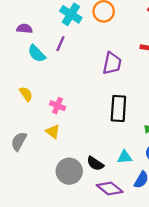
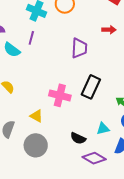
pink cross: (58, 106) -> (60, 95), moved, size x1.5
black rectangle: (118, 109) -> (91, 87), turned 30
gray circle: (69, 171) -> (36, 145), moved

